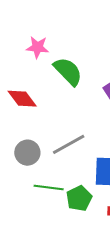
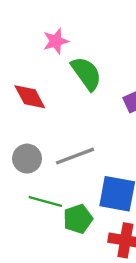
pink star: (37, 47) -> (56, 41), turned -30

